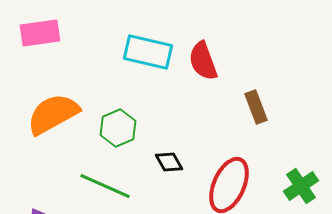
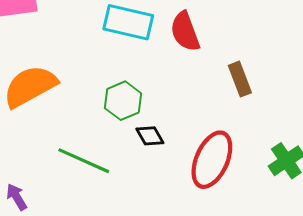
green hexagon: (118, 128) -> (123, 101), moved

